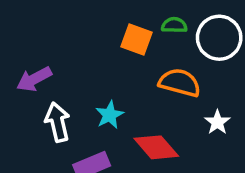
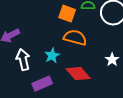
orange semicircle: (180, 83) -> (75, 38), moved

